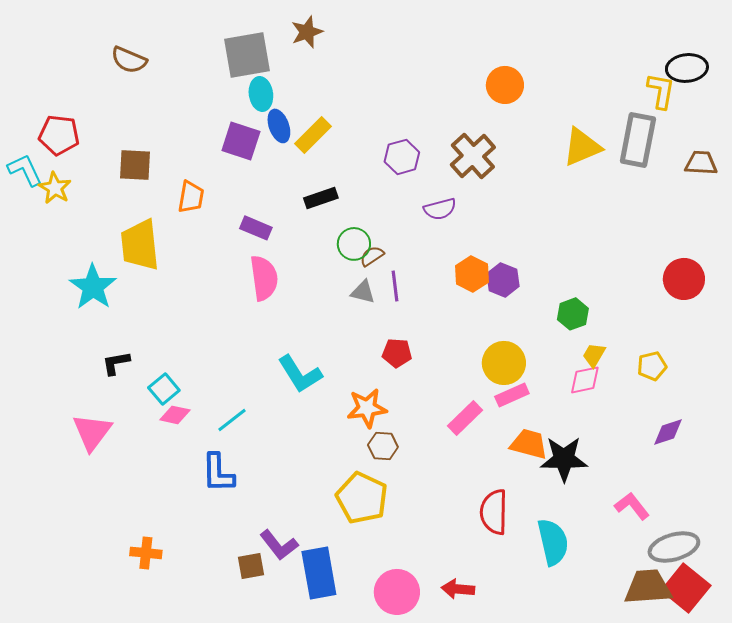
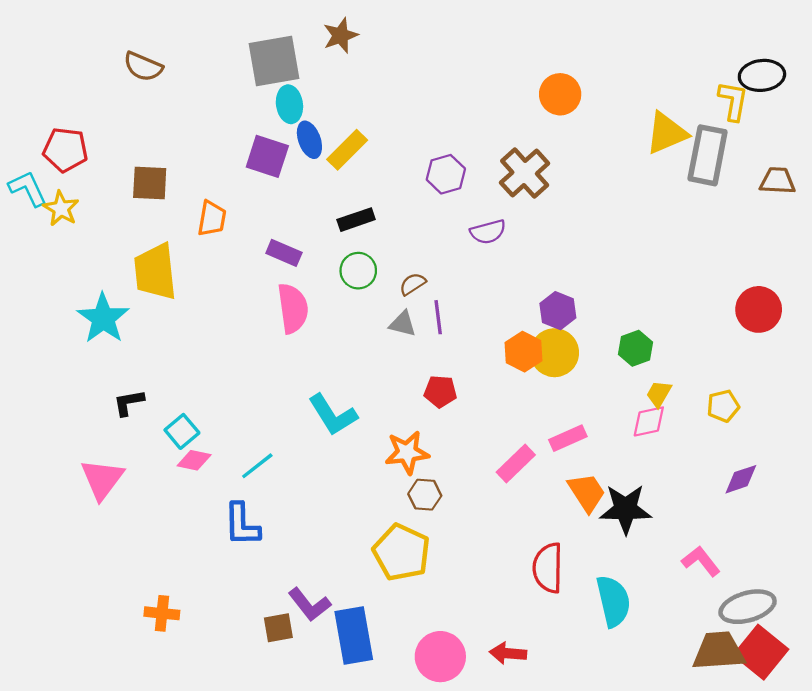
yellow triangle: (582, 147) -> (667, 133), moved
green circle: (354, 244) -> (358, 271), moved
orange hexagon: (472, 274) -> (523, 352), moved
yellow circle: (504, 363) -> (555, 353), moved
orange trapezoid: (529, 444) -> (587, 492), turned 42

